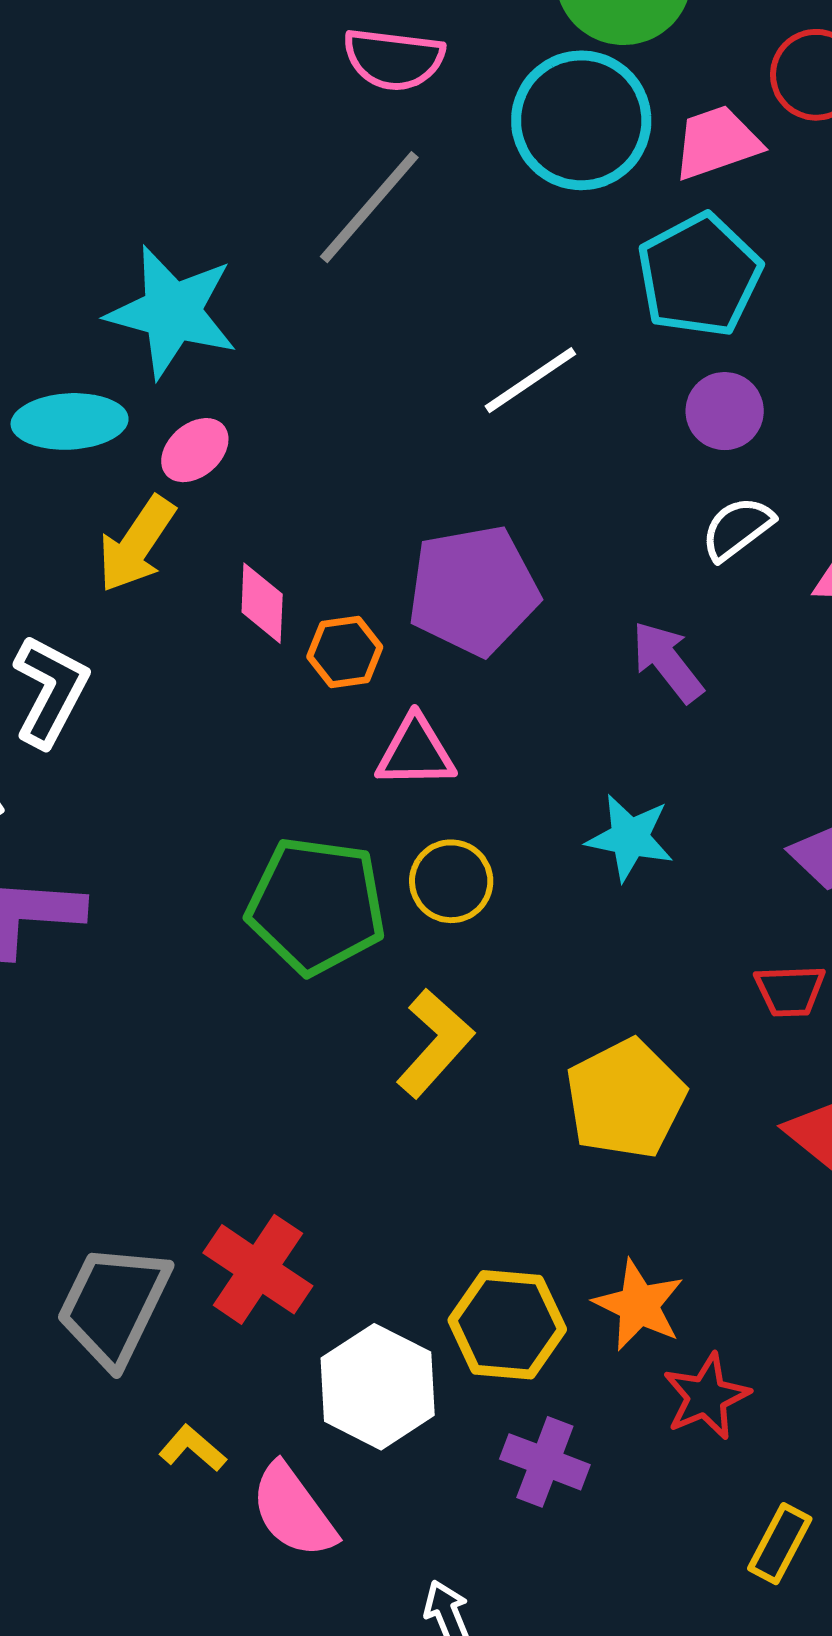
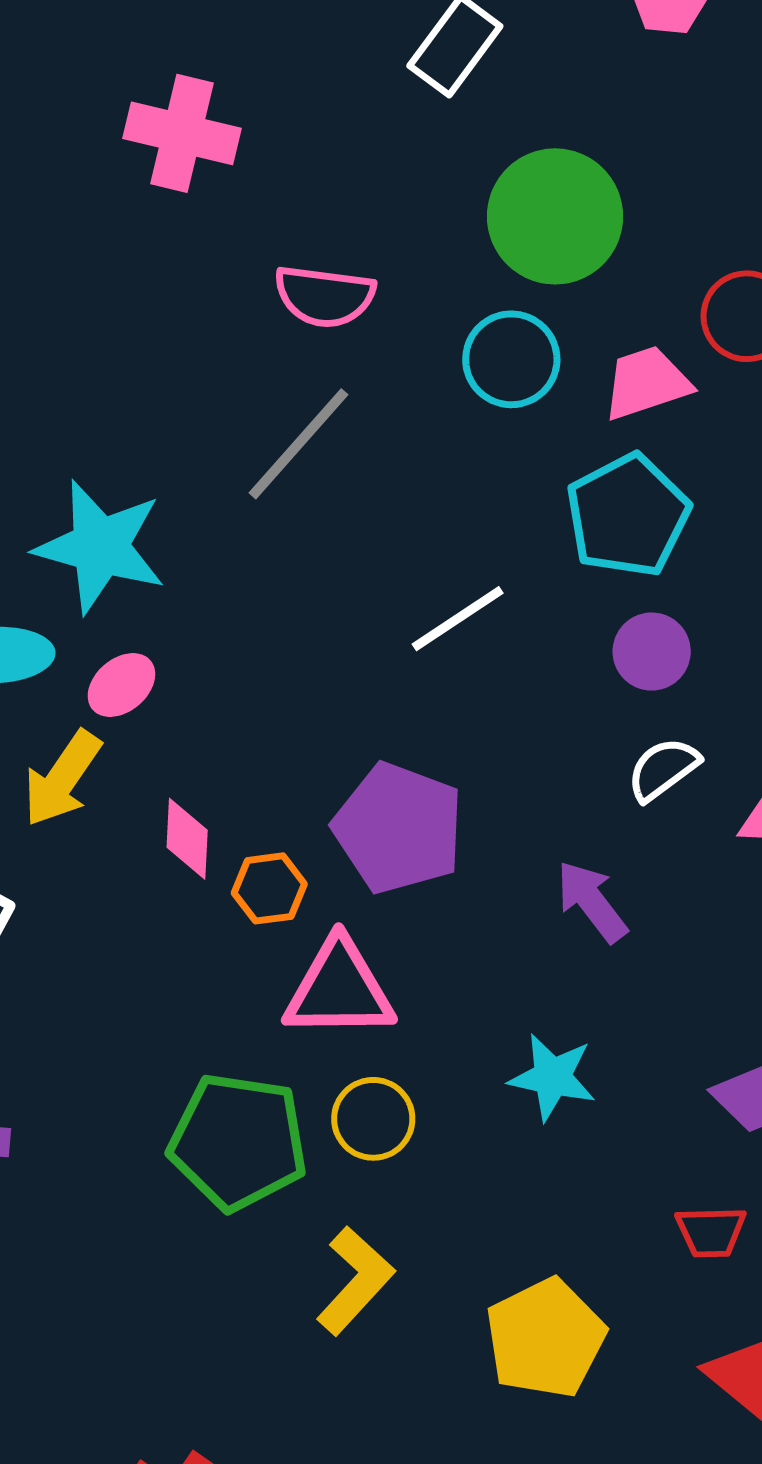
cyan circle: (581, 120) -> (511, 359), size x0.7
purple pentagon: (473, 590) -> (399, 828), turned 30
pink triangle: (416, 752) -> (339, 989), size x1.4

